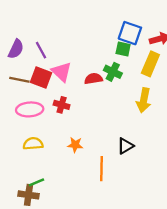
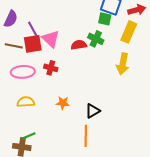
purple line: (41, 50) -> (33, 29), moved
red square: (41, 78) -> (33, 44), turned -30
black triangle: (125, 146) -> (93, 111), moved
orange line: (101, 169) -> (86, 136), moved

